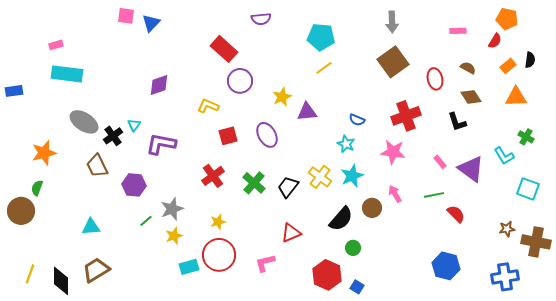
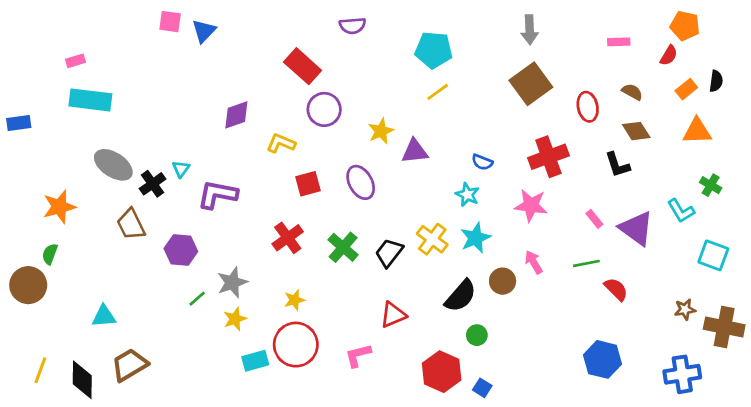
purple diamond: (159, 85) -> (236, 115), moved
cyan triangle: (91, 227) -> (104, 316), moved

